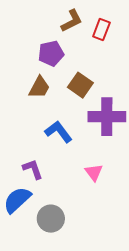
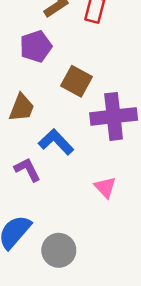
brown trapezoid: (39, 87) -> (22, 108), moved
purple L-shape: (33, 169) -> (27, 170), moved

